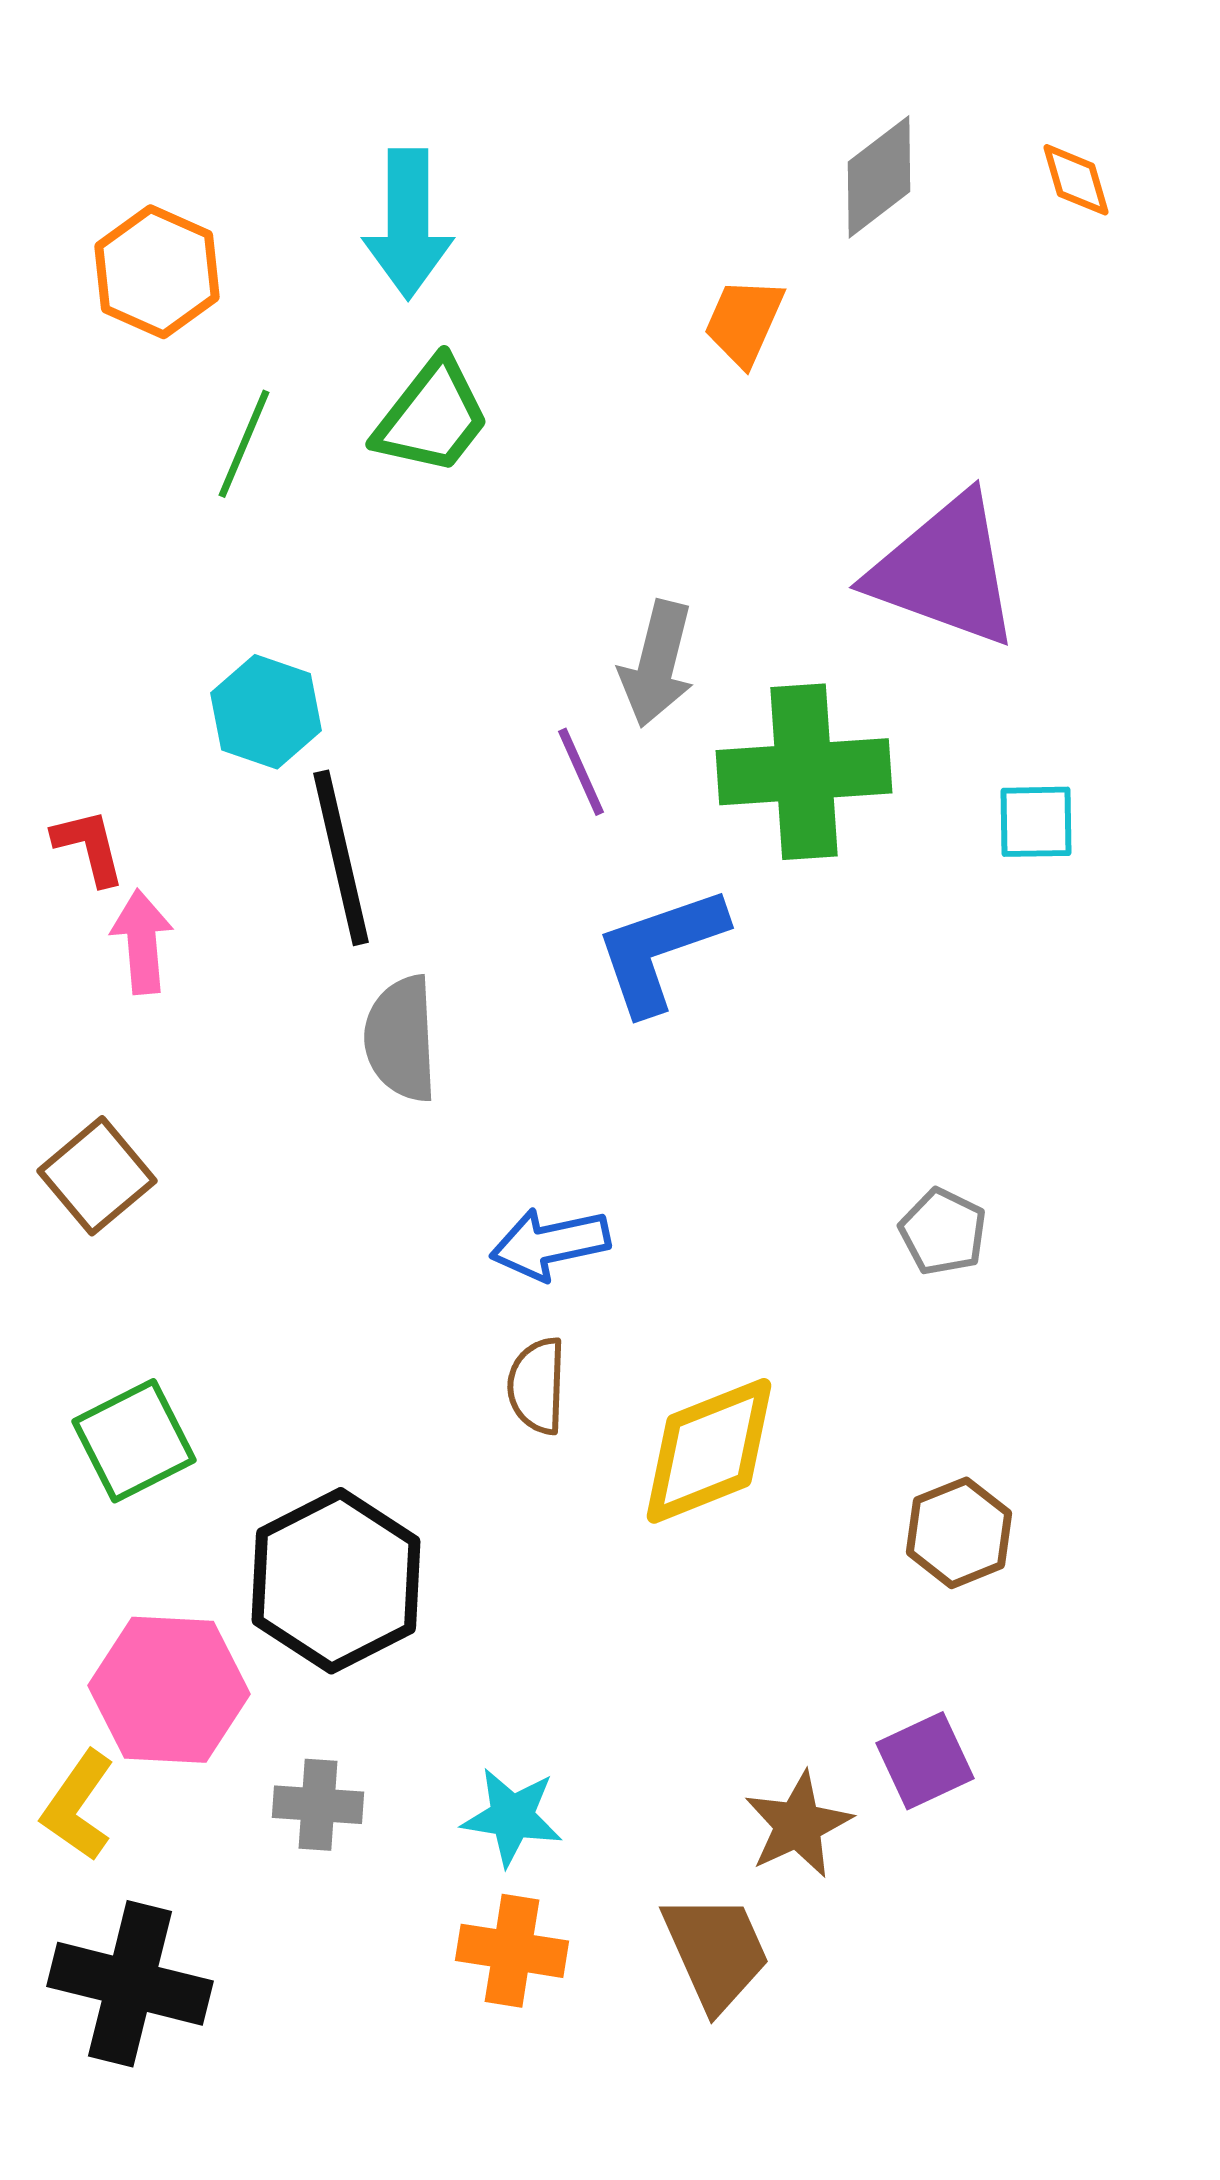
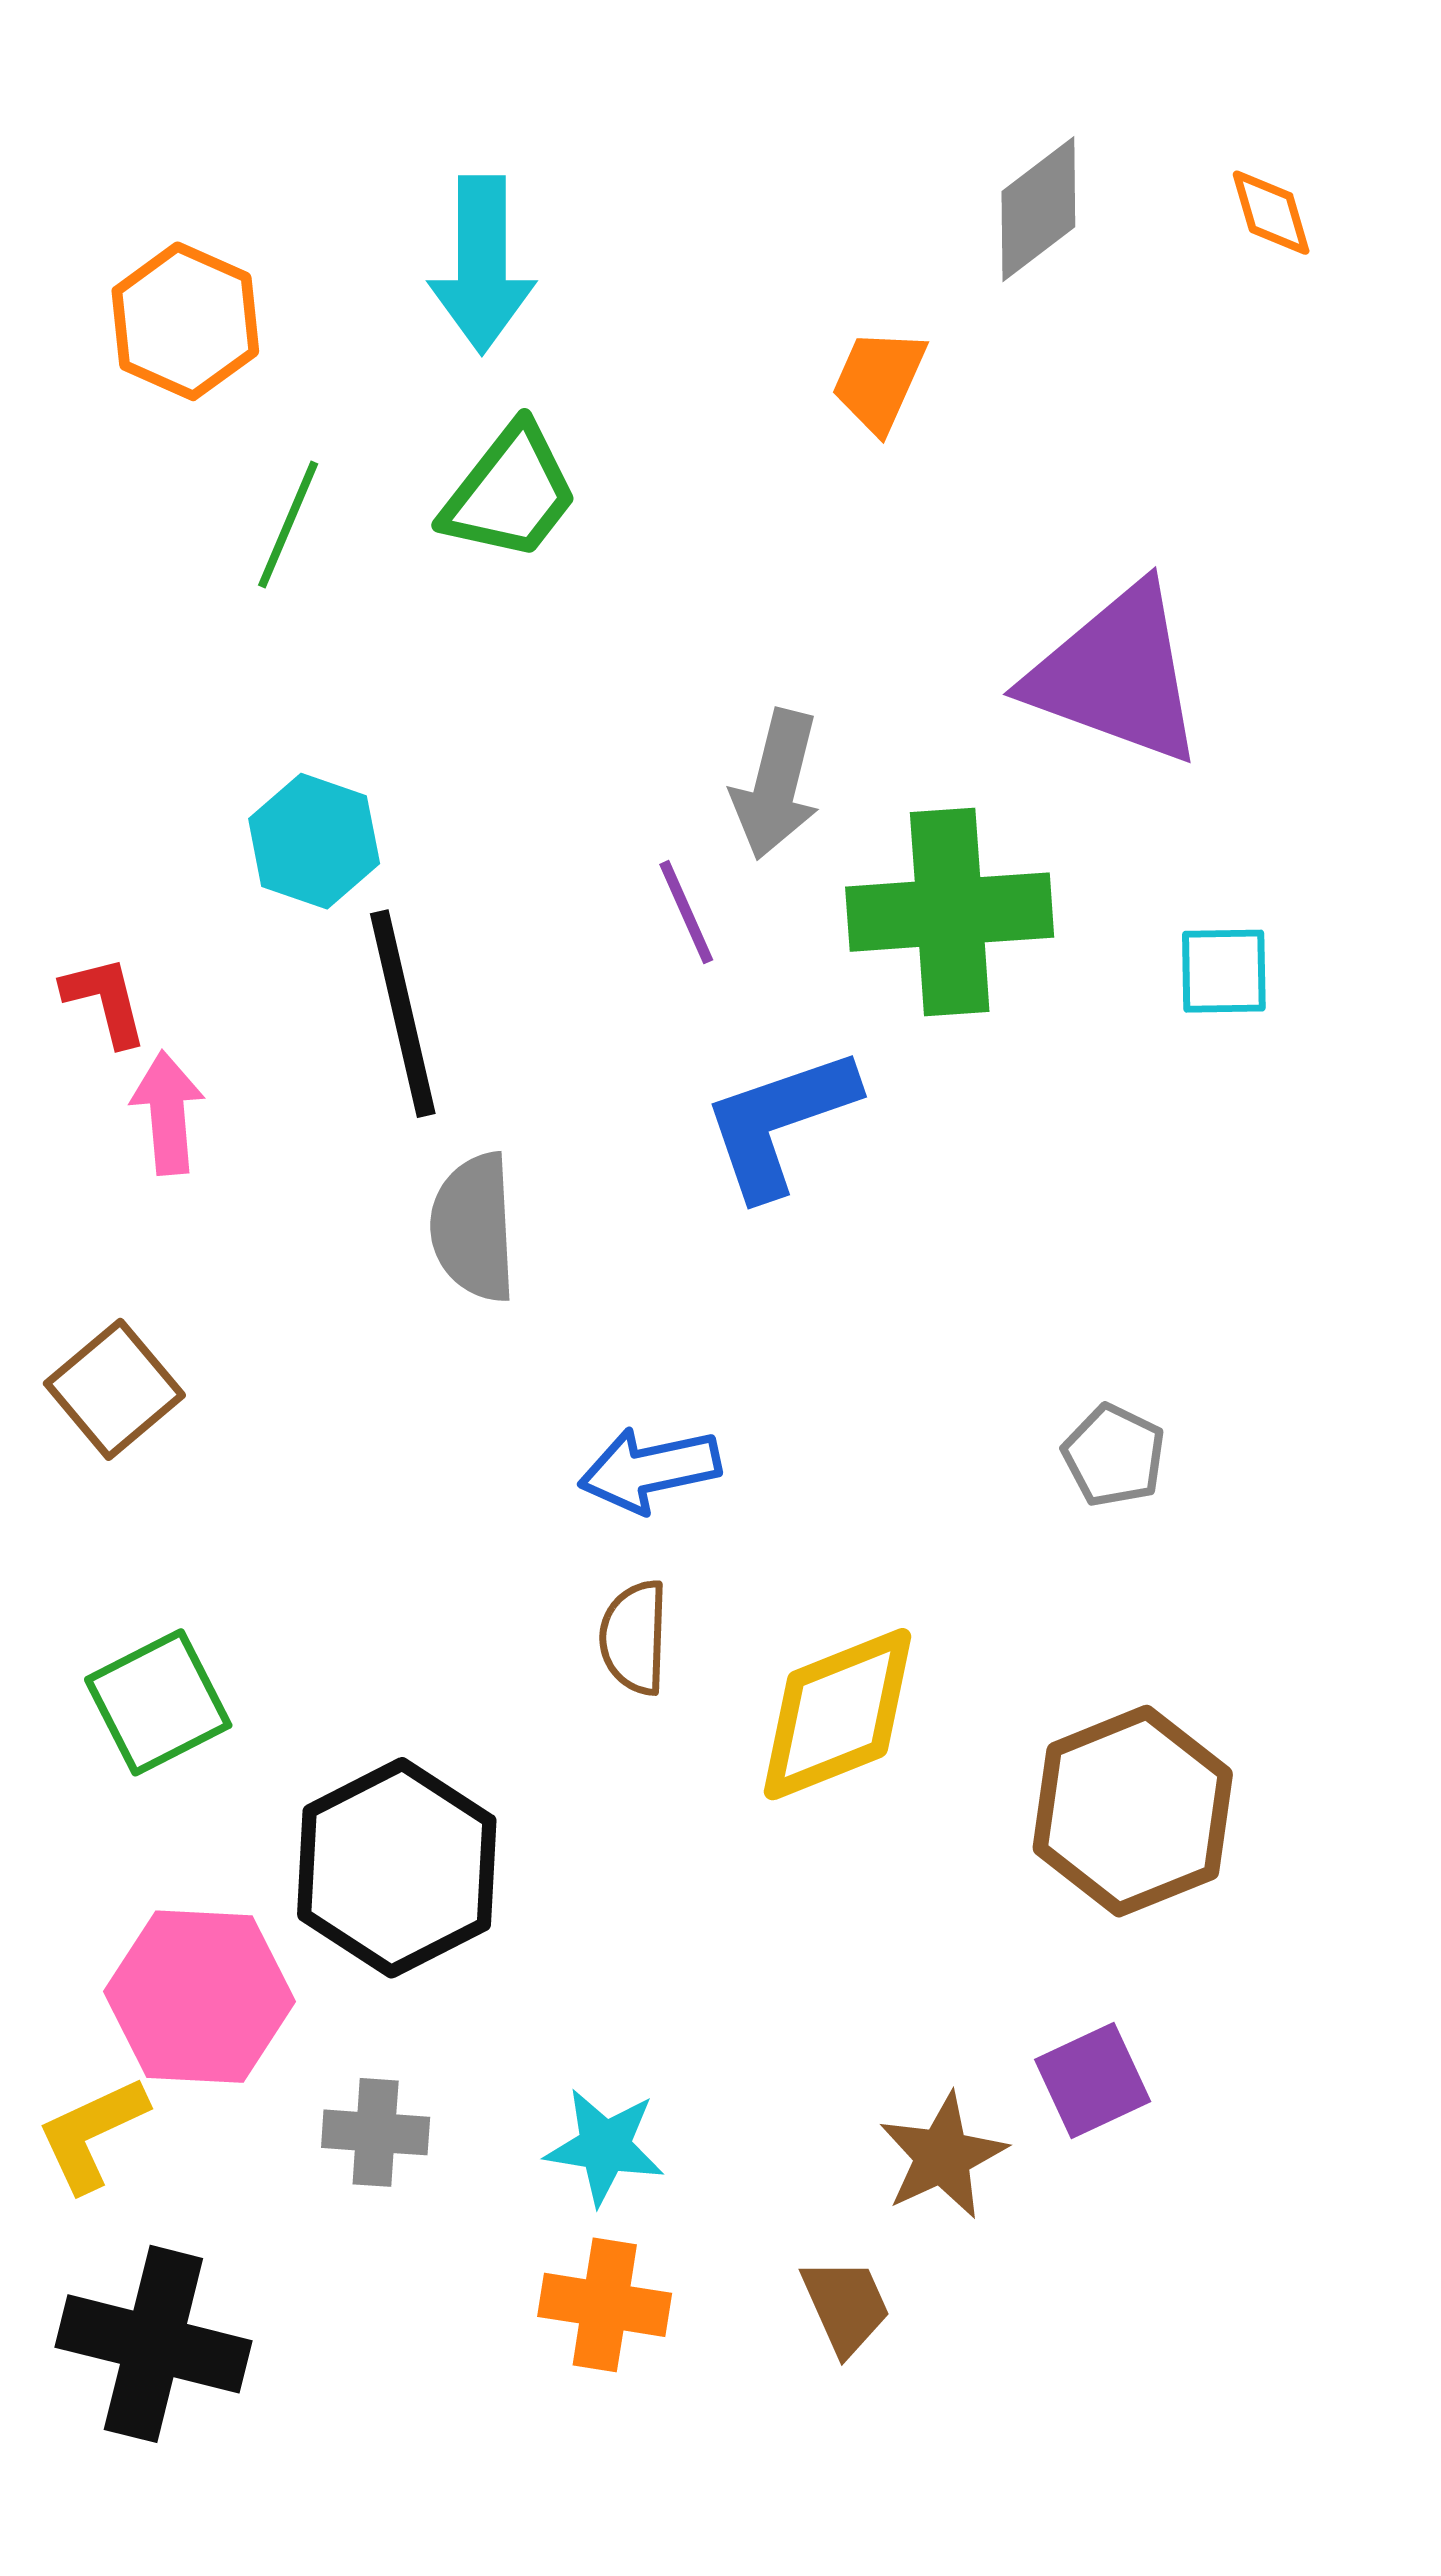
brown hexagon: (959, 1533) -> (1133, 1811), size x1.6
yellow L-shape: (78, 1806) -> (92, 2134), turned 30
brown trapezoid: (716, 1952) -> (846, 2306), size x0.7

